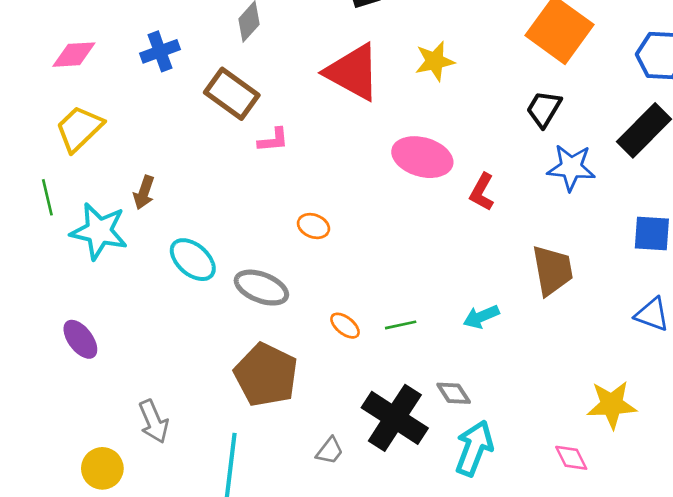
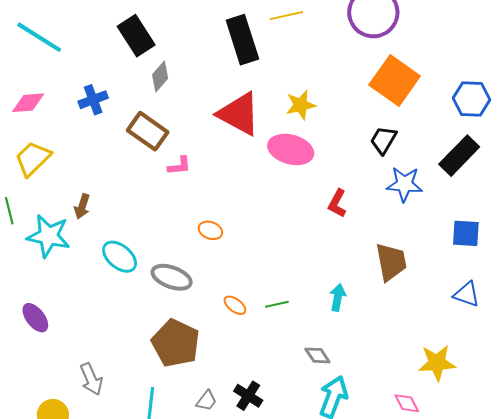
pink ellipse: (422, 157) -> (291, 149), moved
cyan arrow: (481, 317) -> (338, 297), turned 124
black cross: (395, 418) -> (248, 396), moved, size x0.6
gray trapezoid: (330, 451) -> (206, 401), moved

